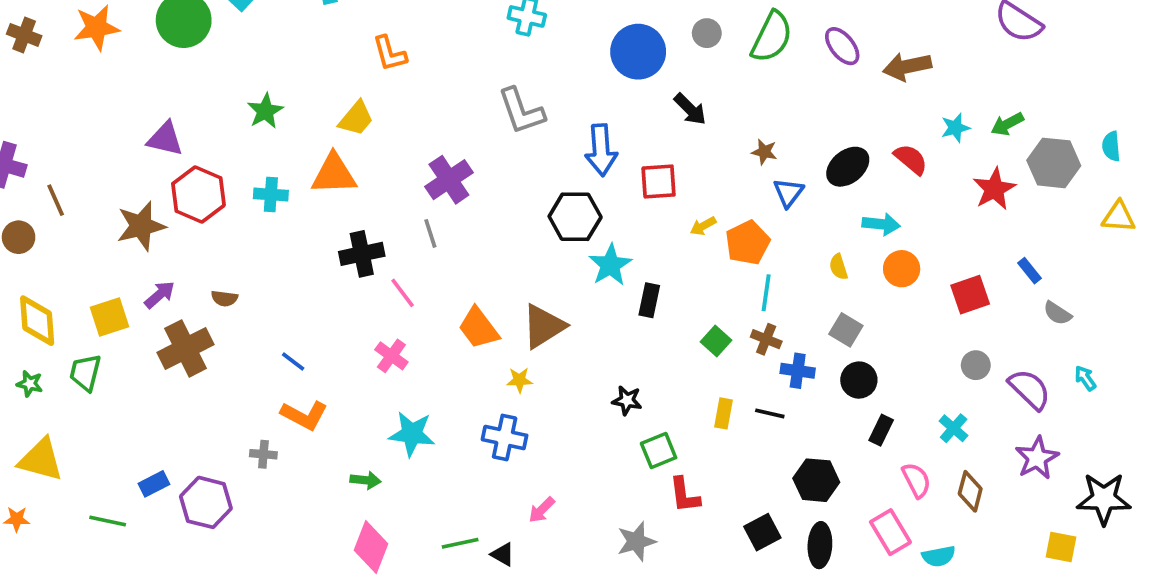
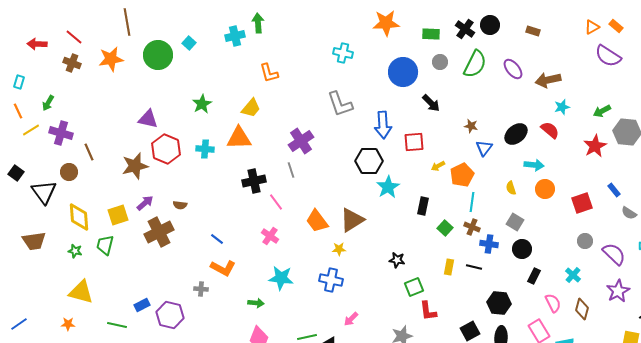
cyan star: (955, 128) -> (562, 107), moved
black rectangle: (649, 300) -> (423, 206), moved

